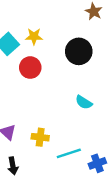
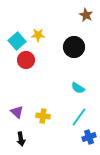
red circle: (30, 68) -> (26, 60), moved
cyan line: (69, 153) -> (79, 117), moved, turned -36

